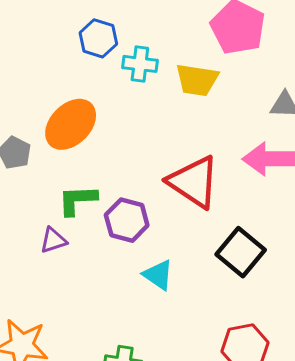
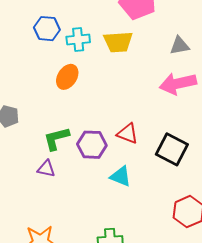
orange ellipse: (71, 124) -> (67, 77), moved, size x0.7
red triangle: (194, 182) -> (128, 134), moved, size x0.6
purple triangle: (53, 240) -> (46, 169), turned 42

